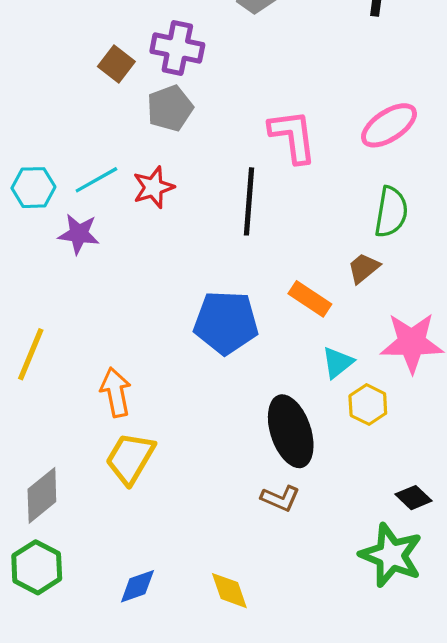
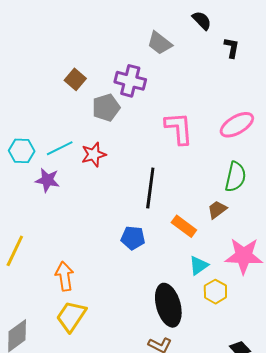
purple cross: (177, 48) -> (130, 81), moved
black line: (249, 201) -> (150, 188), moved
blue pentagon: (226, 322) -> (133, 238), size x0.6

